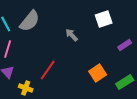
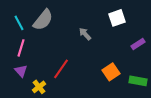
green rectangle: (125, 82) -> (138, 81), turned 42
yellow cross: (26, 88) -> (39, 87), turned 32

